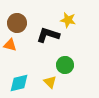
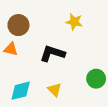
black L-shape: (48, 35) -> (52, 54), moved
green circle: (65, 65) -> (96, 79), moved

